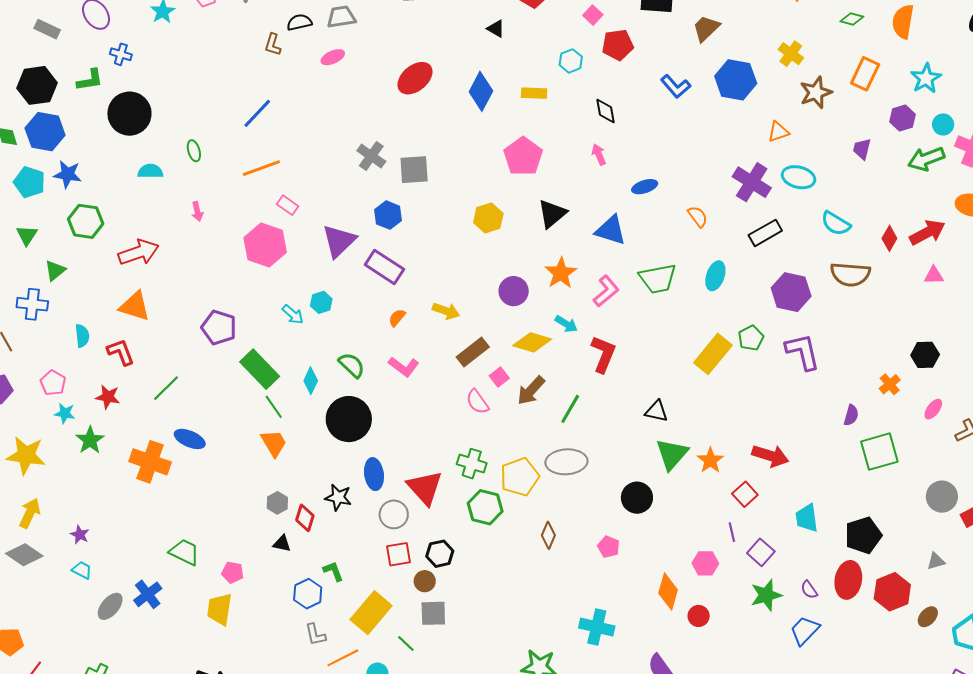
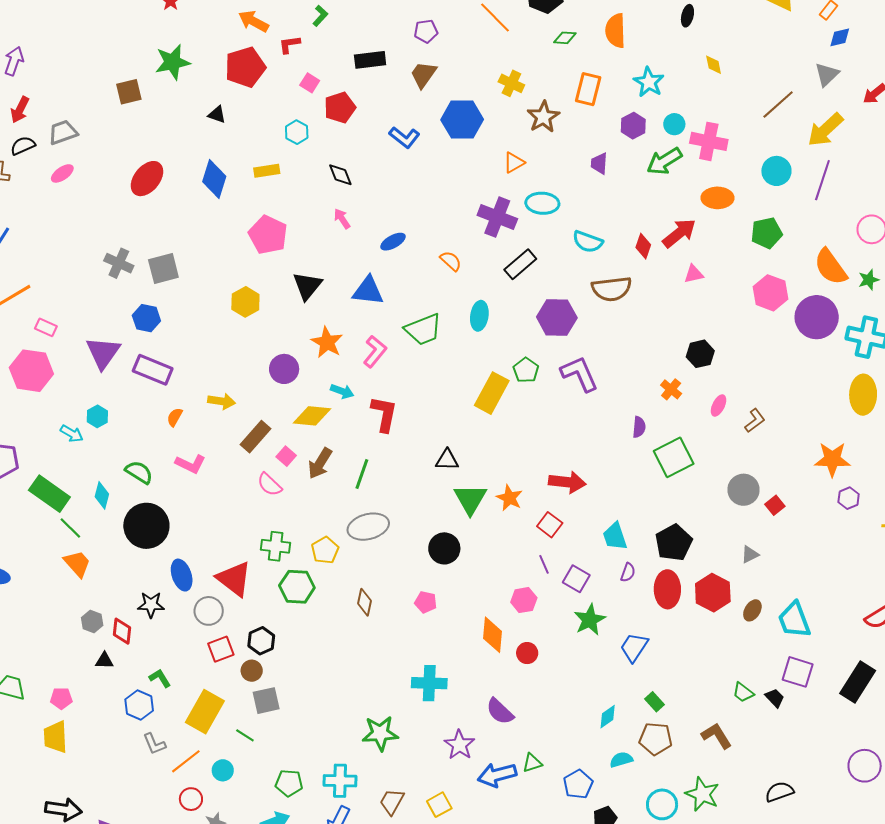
yellow pentagon: (520, 477) -> (325, 550), size x0.7
purple semicircle: (809, 590) -> (628, 572), moved, turned -114

